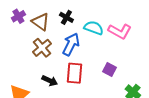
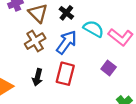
purple square: (109, 70) -> (109, 68), moved
black arrow: (50, 81) -> (37, 77), turned 70

